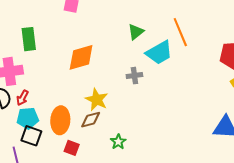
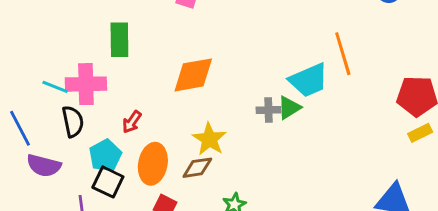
green triangle: (136, 32) -> (289, 108), moved
red arrow: (22, 98) -> (132, 122), moved
cyan pentagon: (28, 118) -> (105, 156), turned -30

